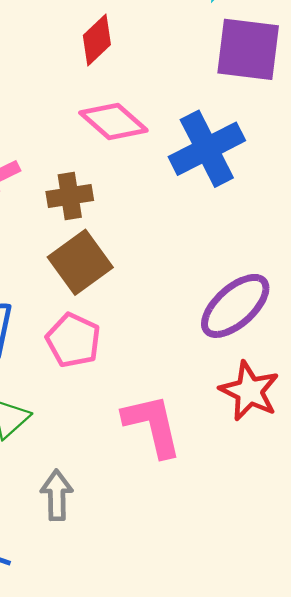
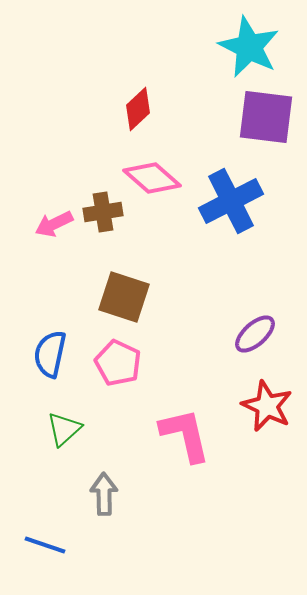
brown cross: (70, 196) -> (103, 212), moved
brown square: (80, 262) -> (124, 297), turned -36
purple ellipse: (235, 306) -> (255, 334), size x0.7

